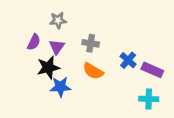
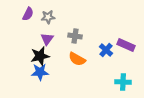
purple semicircle: (34, 42) -> (28, 14), moved
purple rectangle: (152, 70) -> (126, 45), moved
blue star: (60, 87) -> (40, 72), moved

